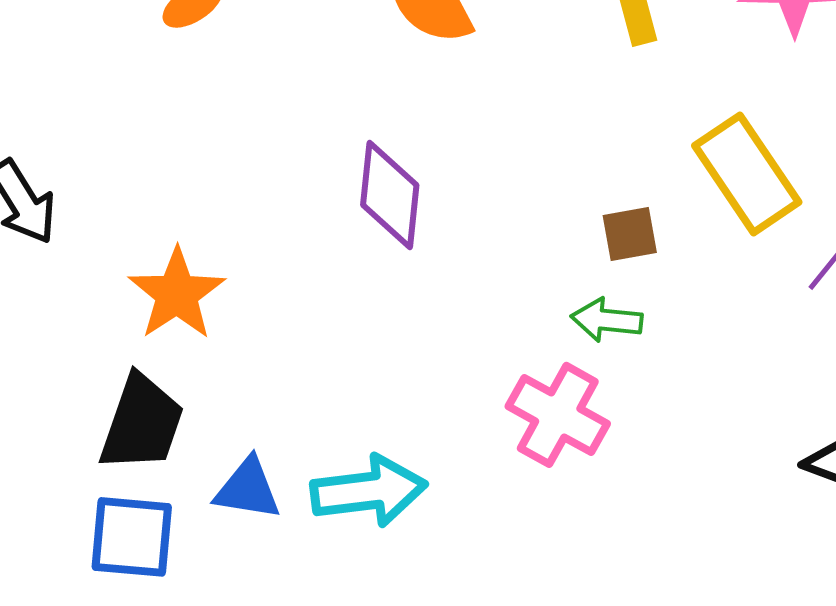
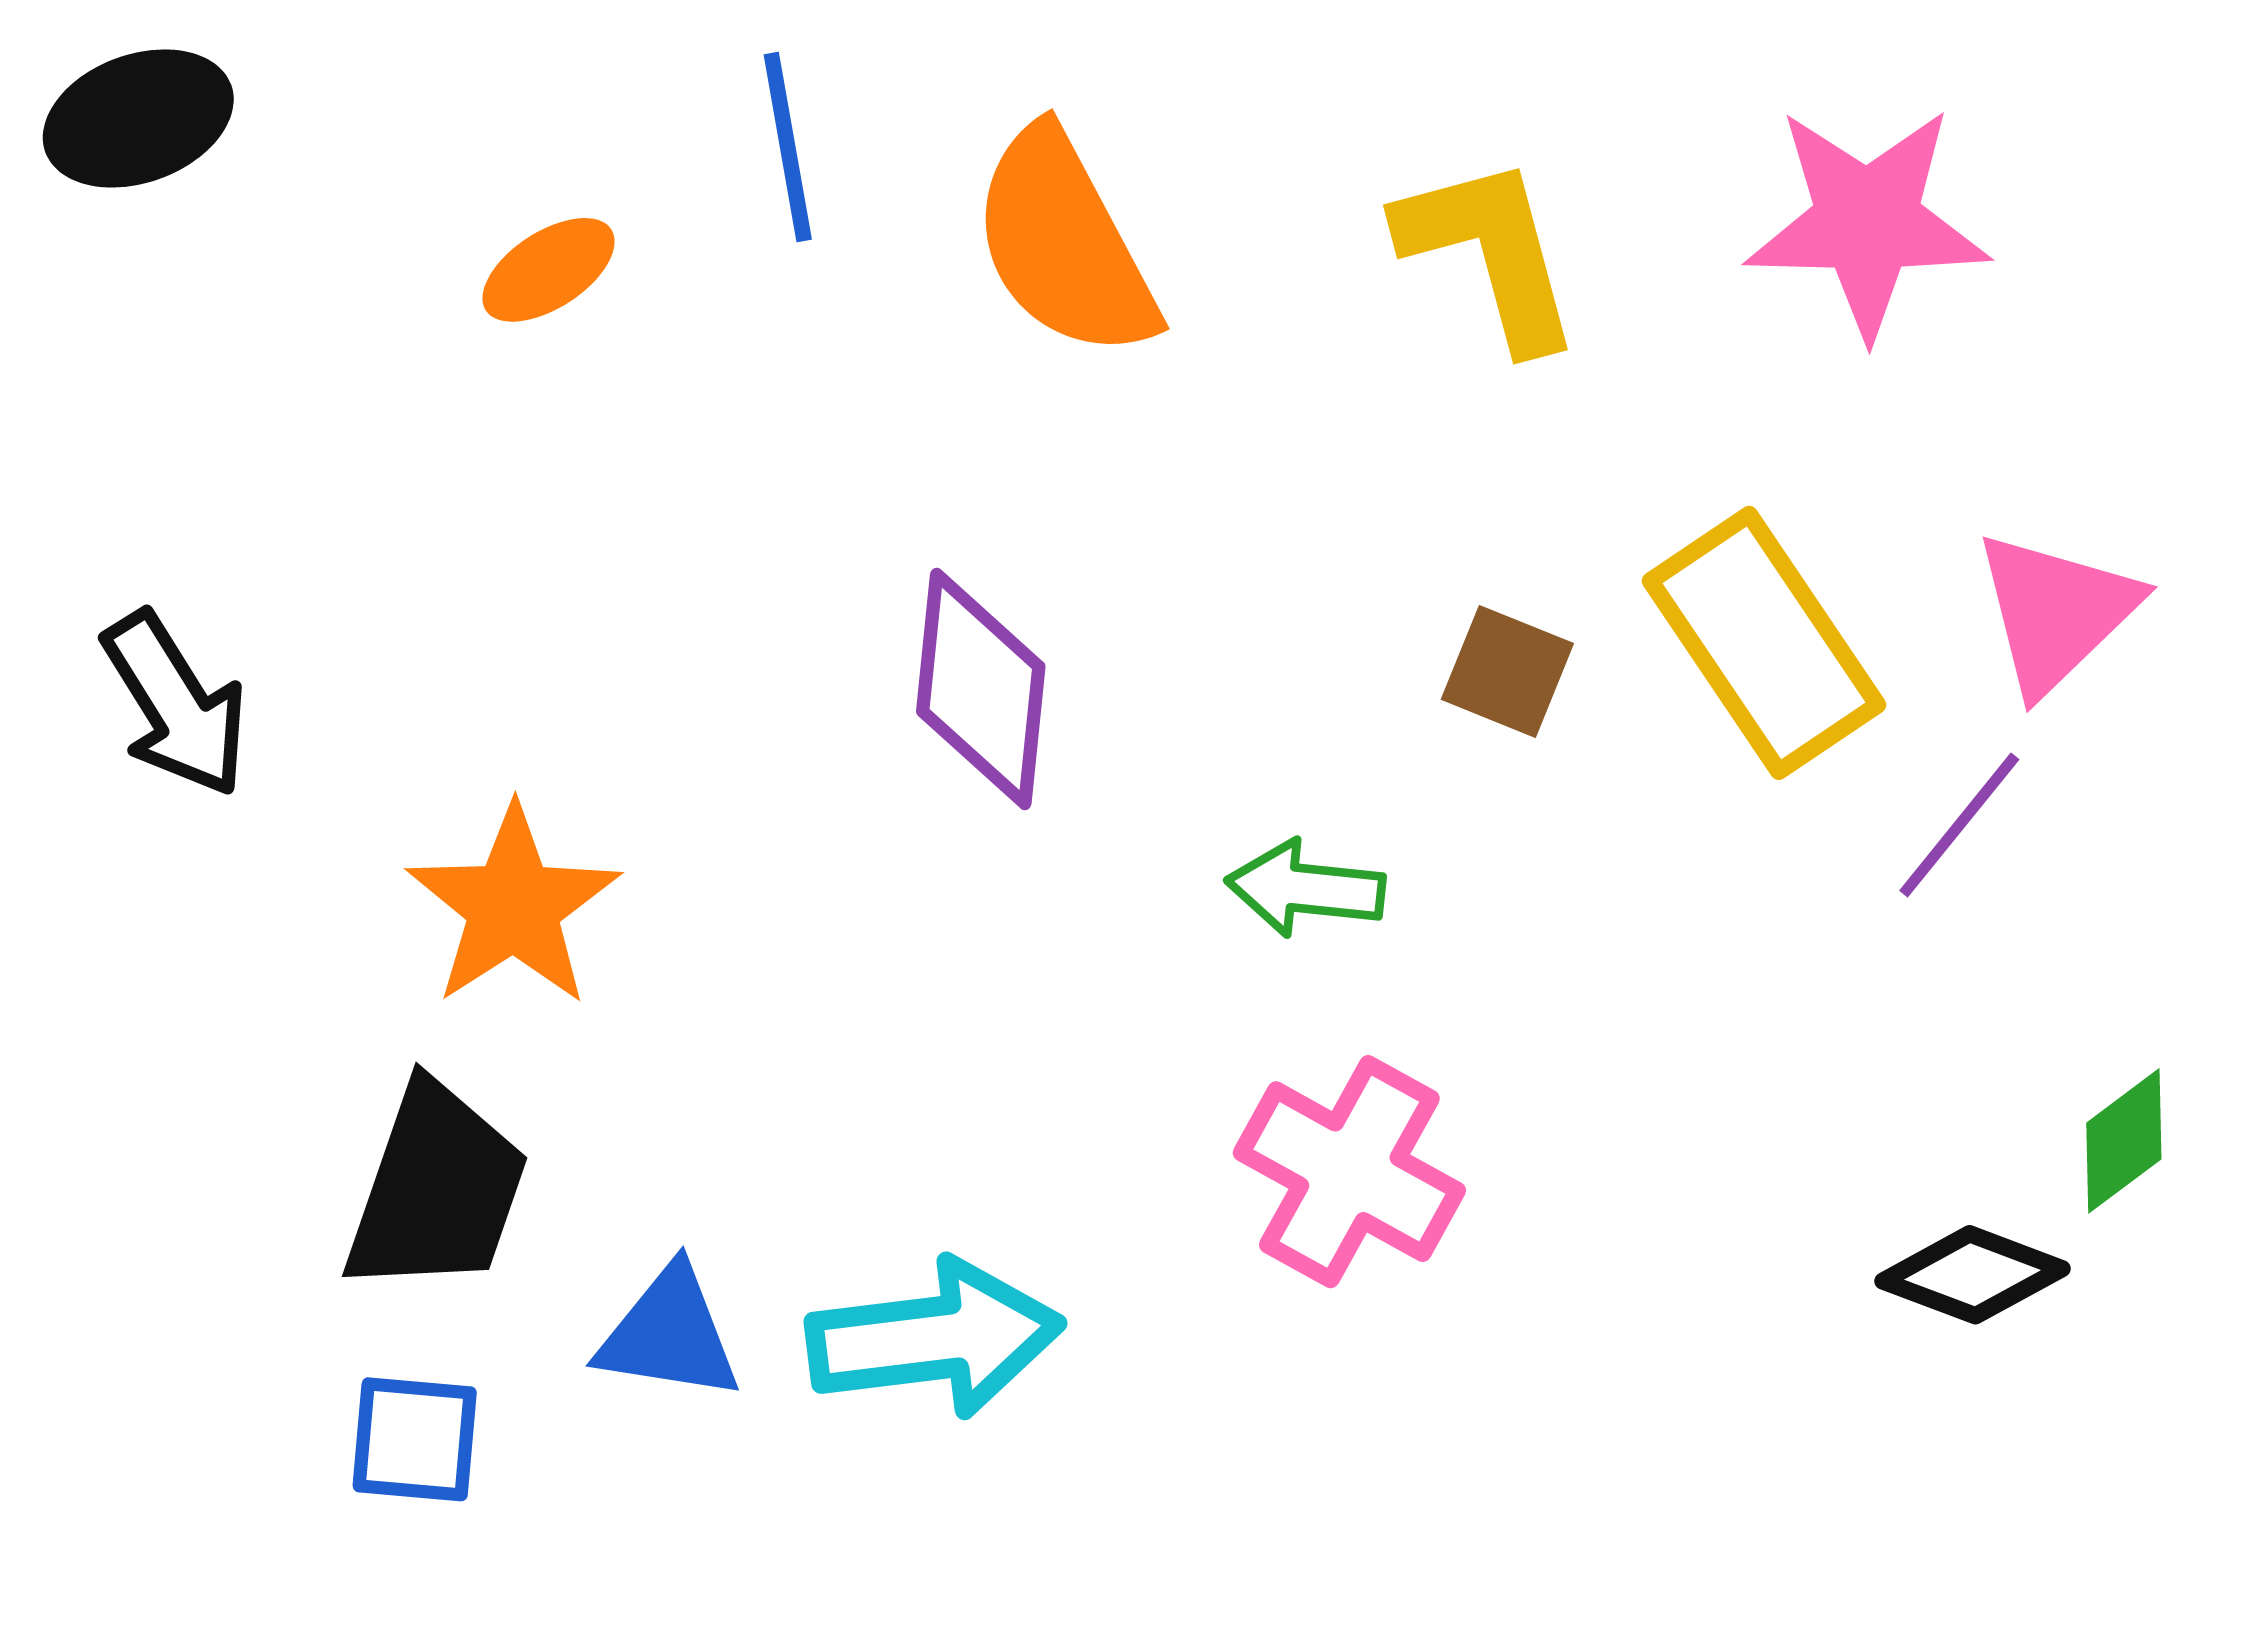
brown square: (630, 234) -> (1507, 671), moved, turned 32
green arrow: (607, 320) -> (1305, 889), moved
blue square: (132, 537) -> (415, 1439), size x0.7

